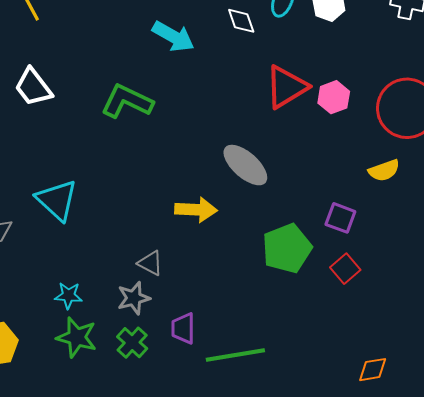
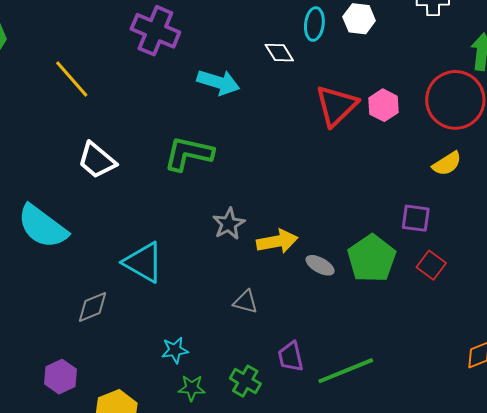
gray ellipse: (245, 165) -> (320, 265), moved, size x0.6
gray star: (134, 298) -> (229, 224), moved
green star: (77, 337) -> (192, 388), size x0.7

